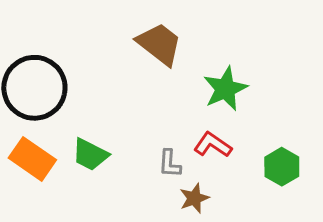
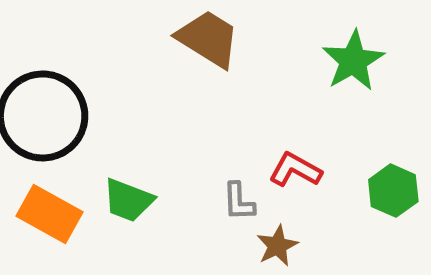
green star: (225, 89) -> (353, 61), moved

